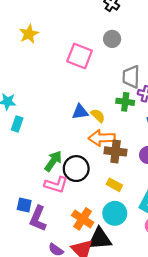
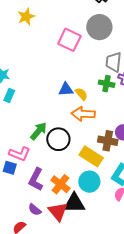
gray circle: (112, 39) -> (99, 27), size x1.6
brown cross: (116, 151) -> (108, 141), moved
pink L-shape: (56, 185) -> (20, 154), moved
yellow rectangle: (114, 185) -> (91, 156), size x1.6
purple L-shape: (38, 219) -> (36, 179), moved

